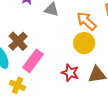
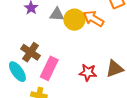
yellow circle: (84, 43) -> (74, 20), moved

